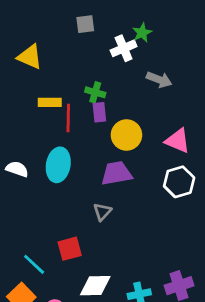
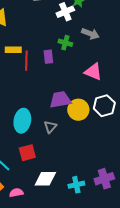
green cross: (95, 92) -> (65, 43), moved
yellow circle: (126, 135) -> (78, 110), moved
pink triangle: (178, 141) -> (93, 72), moved
cyan ellipse: (58, 165) -> (22, 121), moved

